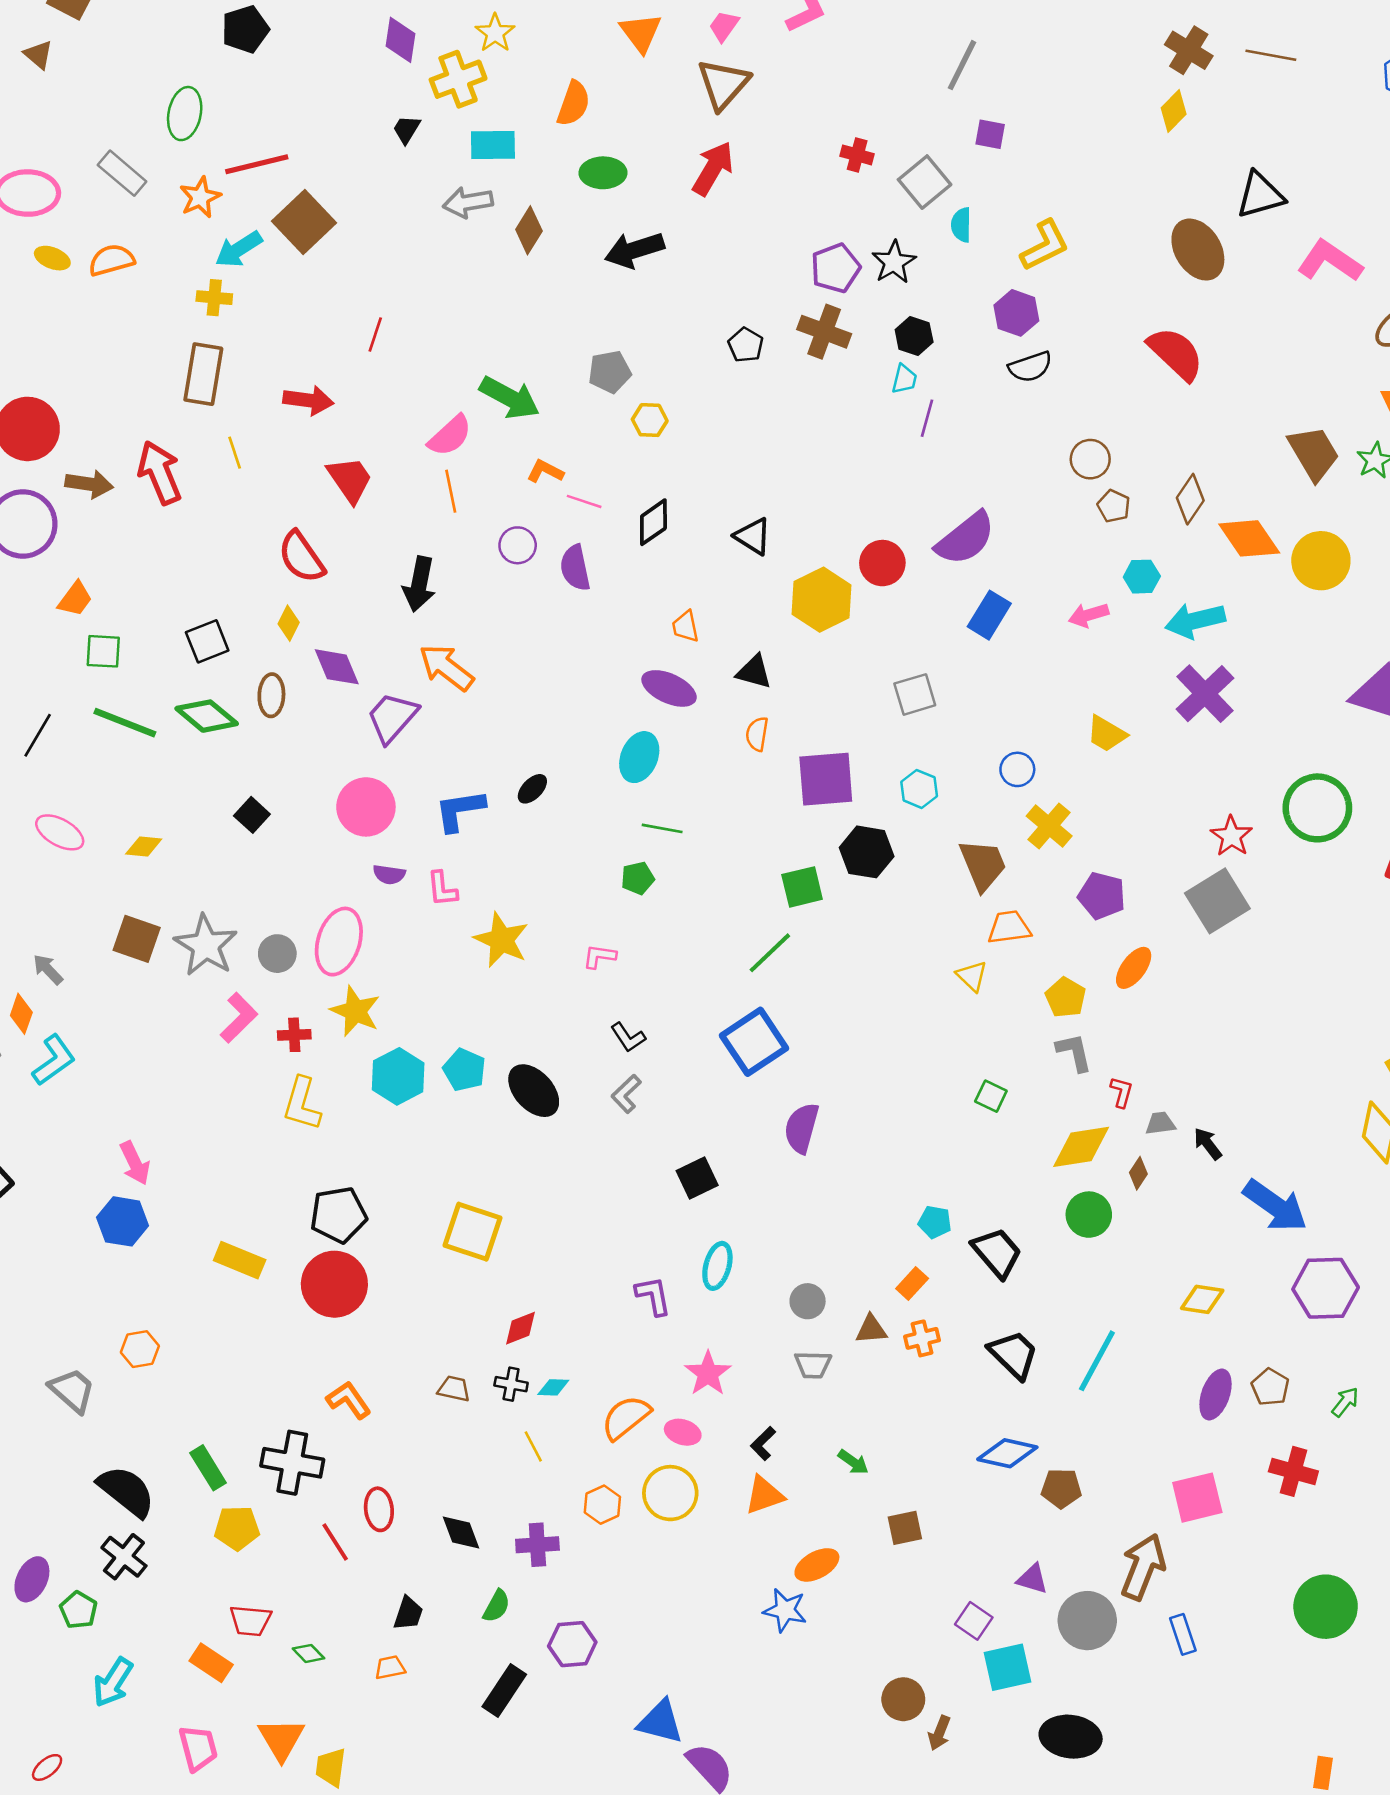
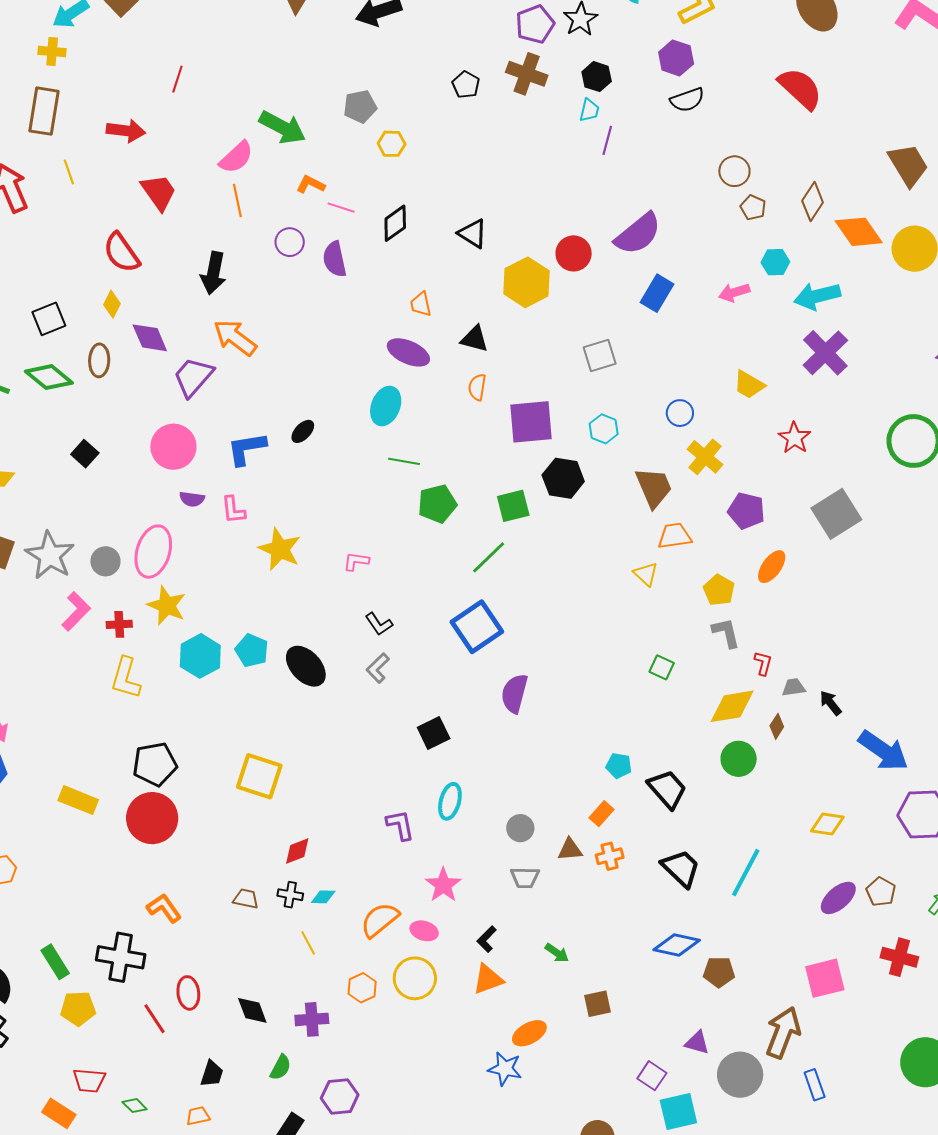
red star: (1231, 836) -> (794, 438), moved
green pentagon: (638, 878) -> (437, 504), moved, size x1.5
purple ellipse: (1216, 1394) -> (838, 898), turned 30

